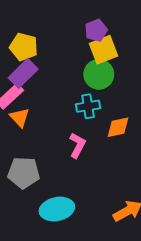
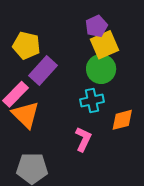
purple rectangle: (23, 73) -> (43, 71), moved
orange triangle: (20, 118) -> (26, 115), size x1.4

